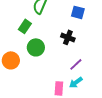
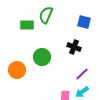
green rectangle: (25, 26) -> (27, 25), moved, turned 56

